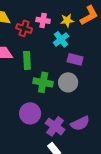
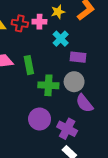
yellow star: (67, 20) -> (58, 12), moved
red cross: (24, 28) -> (20, 23), moved
purple semicircle: (80, 123) -> (84, 103), moved, turned 84

